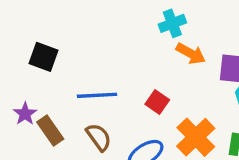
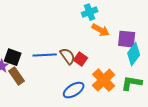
black square: (44, 57) -> (13, 57), moved
brown semicircle: (99, 137) -> (68, 56), moved

